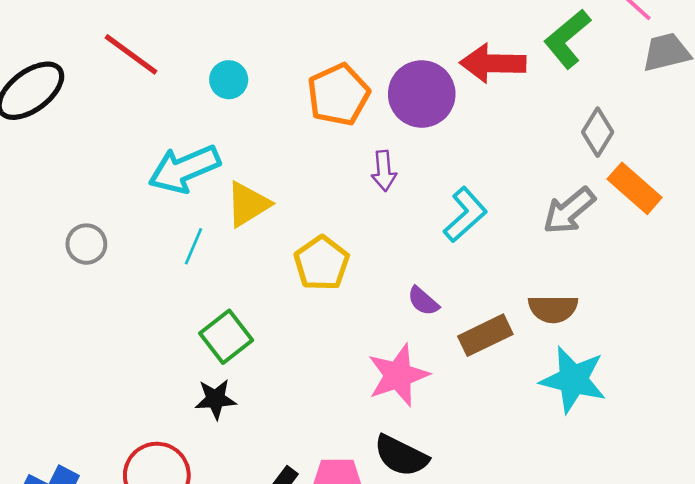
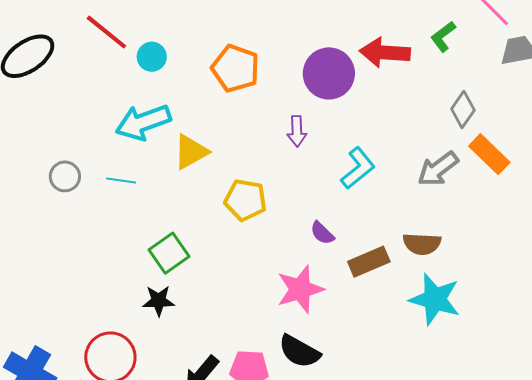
green L-shape: (567, 39) -> (443, 36), size x0.7
cyan circle: (229, 80) -> (152, 57), moved
orange pentagon: (338, 95) -> (235, 68), moved, turned -30
cyan line: (193, 246) -> (121, 180), moved, turned 72
yellow pentagon: (322, 263) -> (245, 200), turned -30

